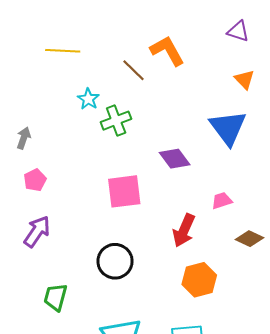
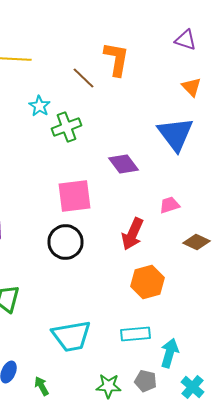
orange L-shape: (167, 51) -> (116, 59), turned 39
black circle: (115, 261) -> (66, 242), moved

